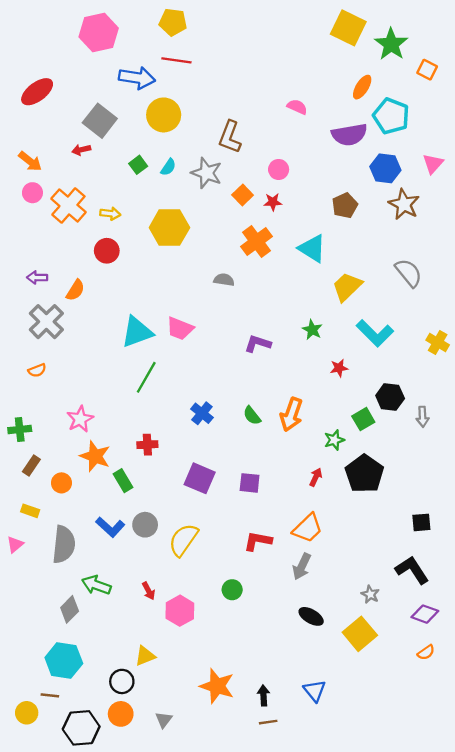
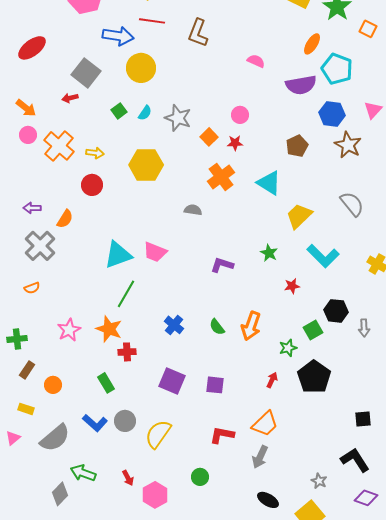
brown L-shape: (230, 137) -> (198, 33), moved
orange star: (95, 456) -> (109, 329), moved
gray semicircle: (64, 544) -> (55, 438), turned 44

